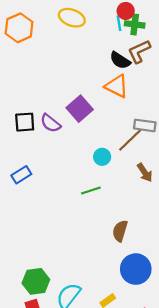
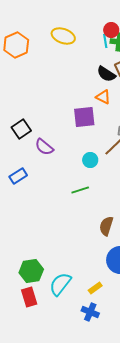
orange triangle: (117, 86) -> (103, 97), size x0.7
purple square: (80, 109) -> (84, 117), moved, turned 35
black square: (25, 122) -> (21, 129), turned -30
purple semicircle: (50, 123) -> (44, 147), moved

